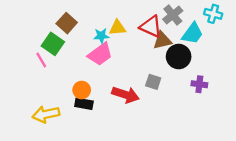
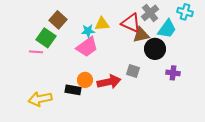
pink line: (41, 60) -> (36, 52), turned -56
orange circle: (82, 90) -> (85, 80), moved
red arrow: (125, 95) -> (109, 82), turned -30

